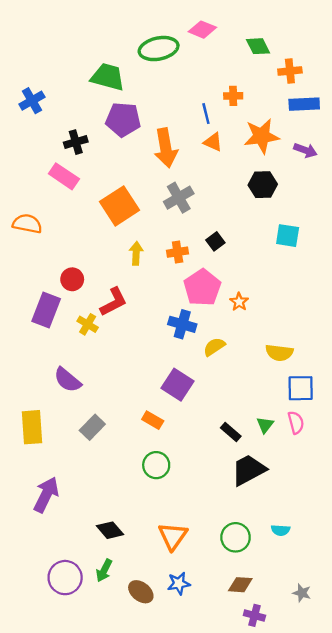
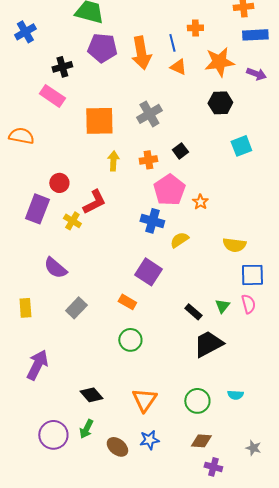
orange arrow: (166, 148) -> (141, 53), moved
orange square: (120, 206) -> (99, 121), turned 32
cyan square: (288, 236) -> (241, 146), turned -30
yellow rectangle: (32, 427) -> (25, 308), size x0.7

